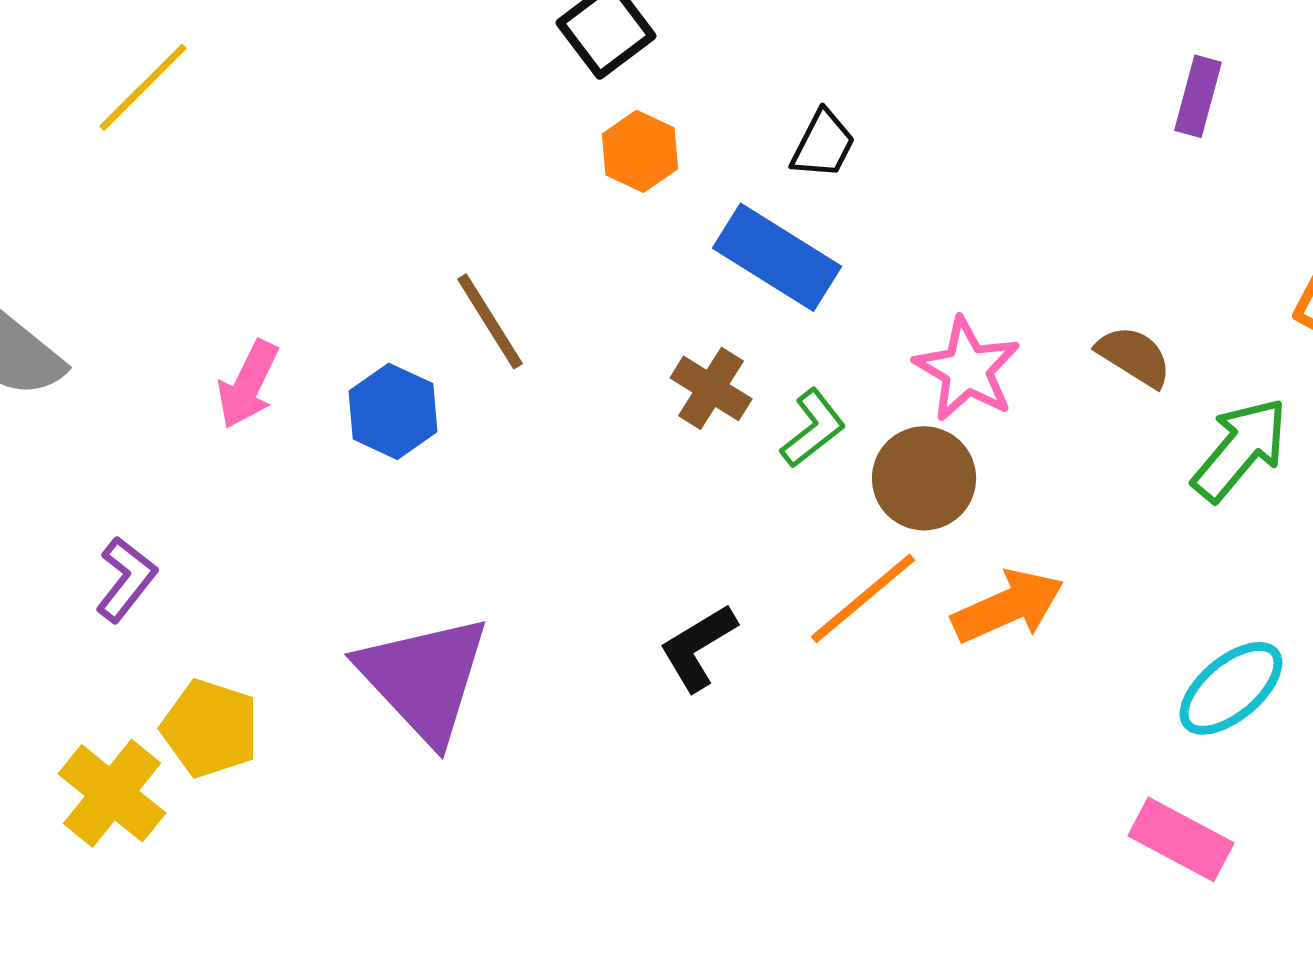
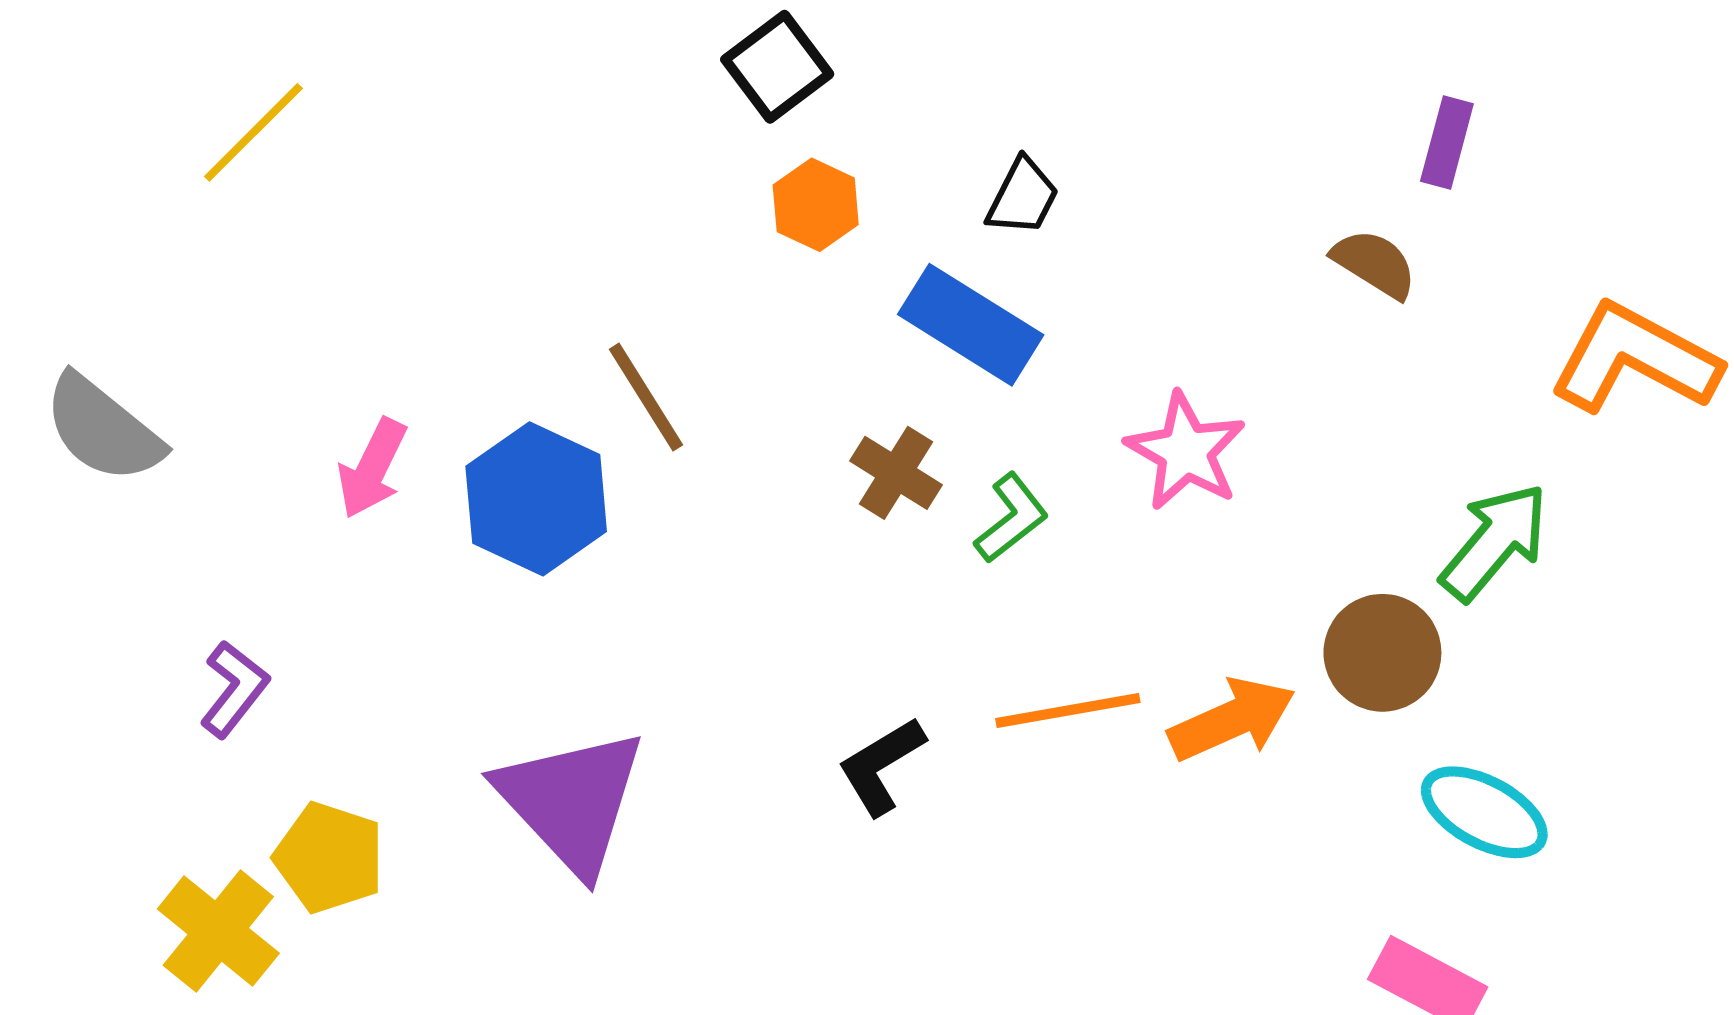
brown semicircle: (1134, 356) -> (1375, 264), moved
blue hexagon: (393, 411) -> (536, 499), size x1.4
brown circle: (924, 478) -> (1382, 653), moved
orange line: (863, 598) -> (1068, 710), turned 30
cyan ellipse: (1231, 688) -> (1484, 812), turned 68

